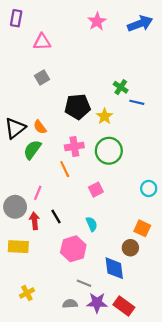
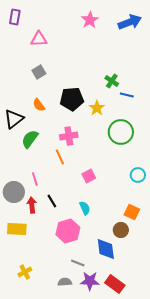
orange semicircle: (40, 127) -> (39, 105), moved
green circle: (109, 151) -> (121, 132), moved
pink line: (38, 193) -> (35, 179), turned -40

